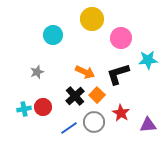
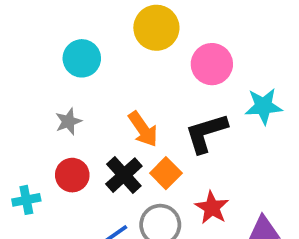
gray star: (37, 72) -> (68, 121), moved
orange arrow: (85, 72) -> (143, 129), turned 30
red circle: (43, 107) -> (72, 175), moved

